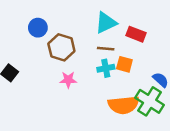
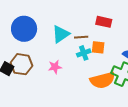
cyan triangle: (106, 23) -> (61, 34), moved
blue circle: (38, 28) -> (24, 29), size x1.6
brown hexagon: (61, 47) -> (22, 64), moved

